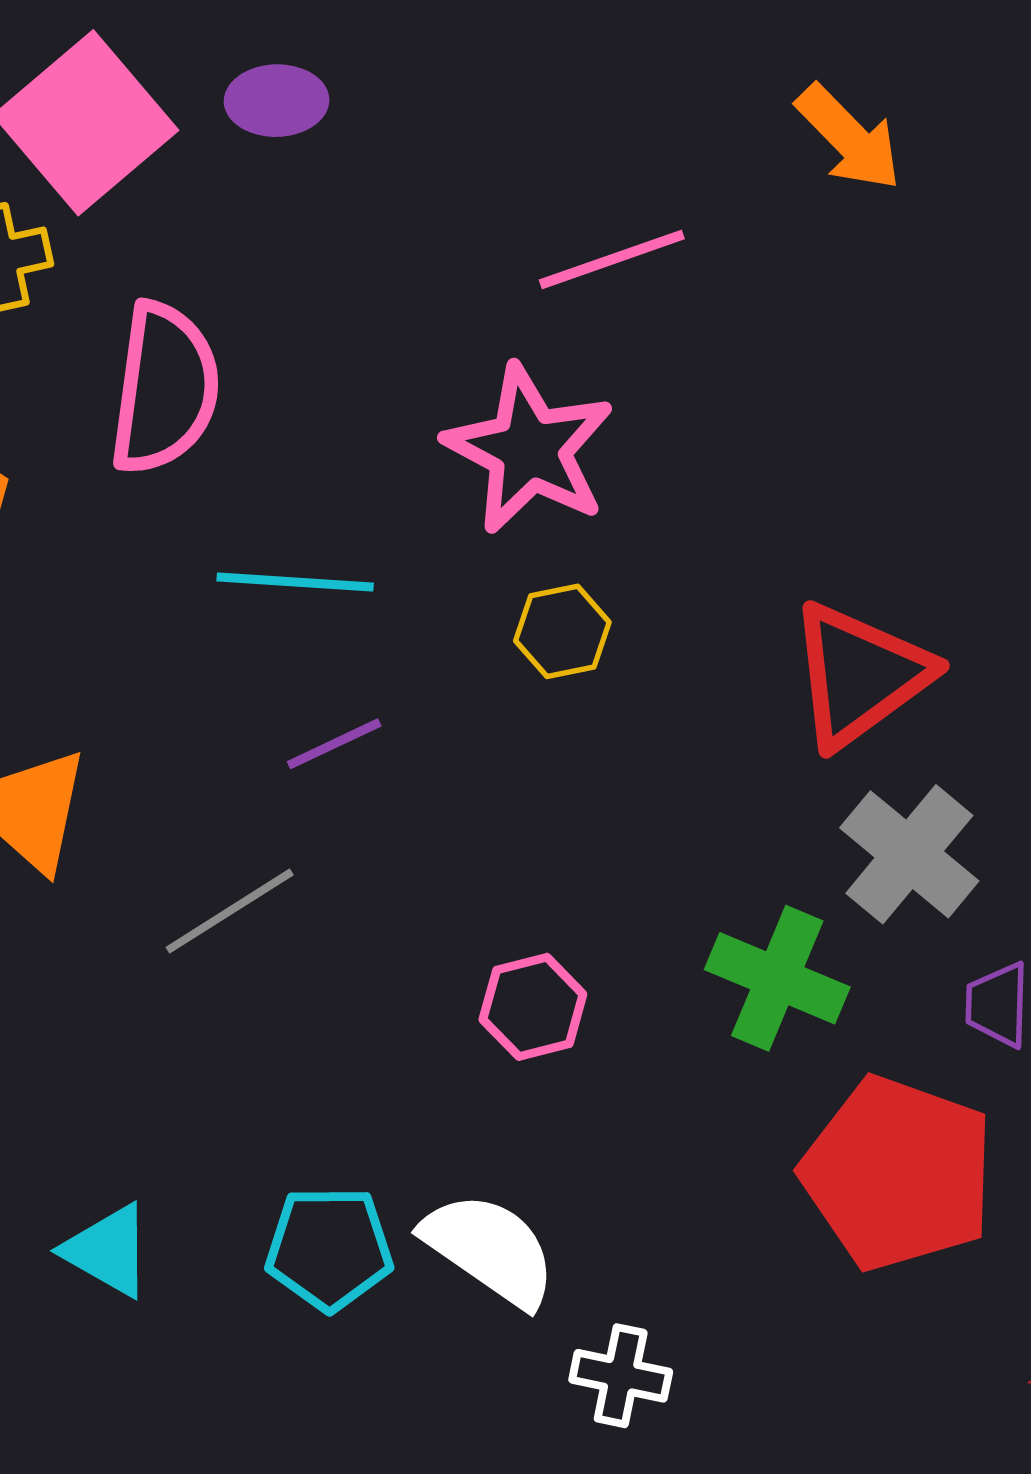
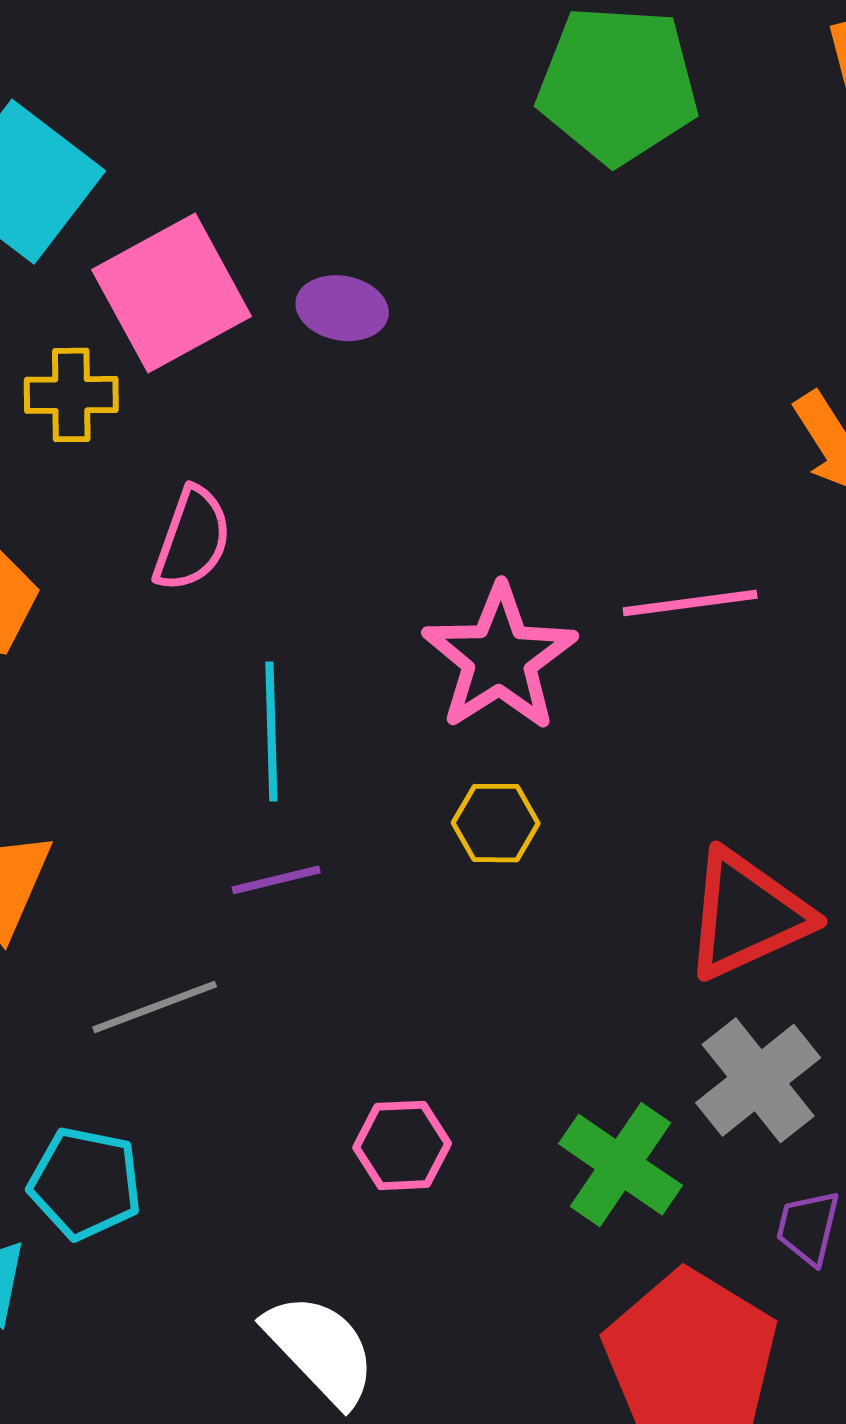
pink line: (612, 259) -> (690, 603), moved
pink semicircle: (164, 388) -> (192, 539), size x0.7
cyan line: (295, 582) -> (271, 732), turned 73
cyan pentagon: (329, 1248) -> (85, 1183), moved

